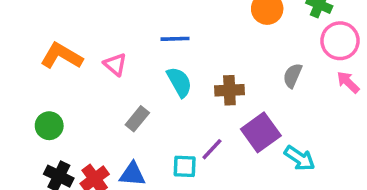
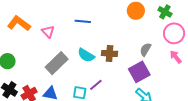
cyan semicircle: (179, 82) -> (86, 55), moved, turned 144
gray rectangle: (137, 119) -> (57, 63), size x1.6
purple square: (261, 132) -> (139, 72), moved

